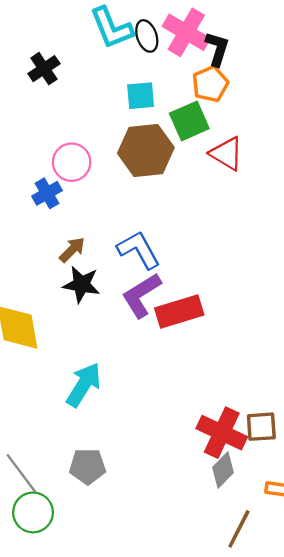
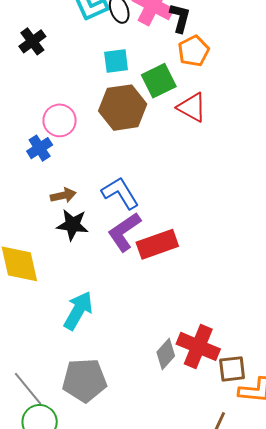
orange pentagon: (210, 84) -> (194, 51), moved
brown arrow: (72, 250) -> (63, 195), turned 35
brown square: (261, 427) -> (232, 369), moved
gray pentagon: (88, 466) -> (85, 380), size x1.4
gray diamond: (223, 470) -> (166, 354), moved

